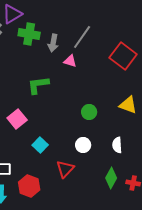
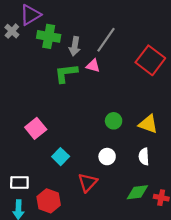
green L-shape: (38, 85) -> (66, 73), moved
yellow triangle: (128, 105) -> (148, 124), moved
green diamond: (111, 178) -> (137, 192), turned 55

